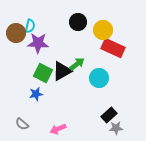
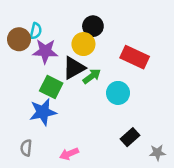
yellow circle: (103, 30) -> (83, 44), moved
black triangle: (62, 71) -> (74, 68), moved
blue star: (36, 94) -> (43, 112), size x1.6
gray semicircle: (22, 124) -> (26, 148), turned 56
gray star: (116, 128) -> (157, 153), moved

